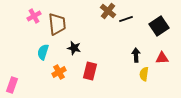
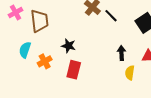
black line: (126, 19) -> (111, 16), turned 64
black star: (74, 48) -> (69, 46), moved
orange cross: (59, 72) -> (45, 61), moved

